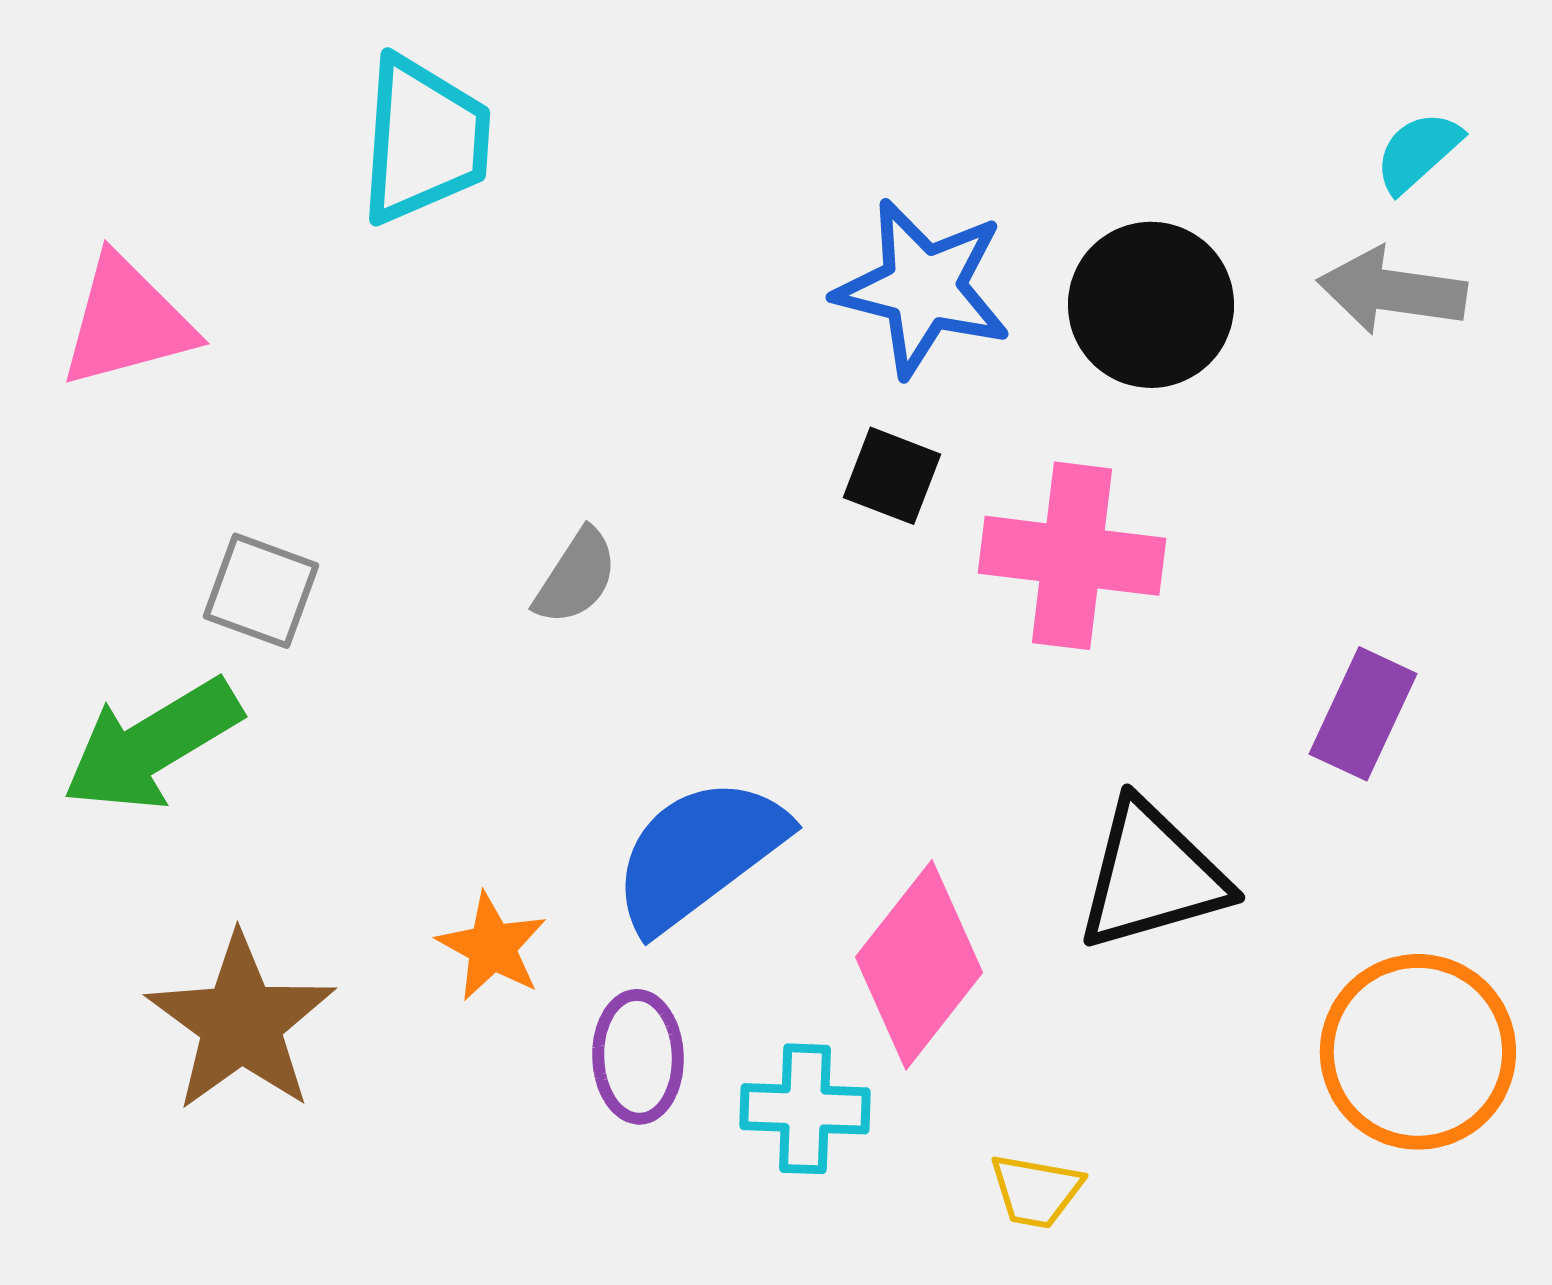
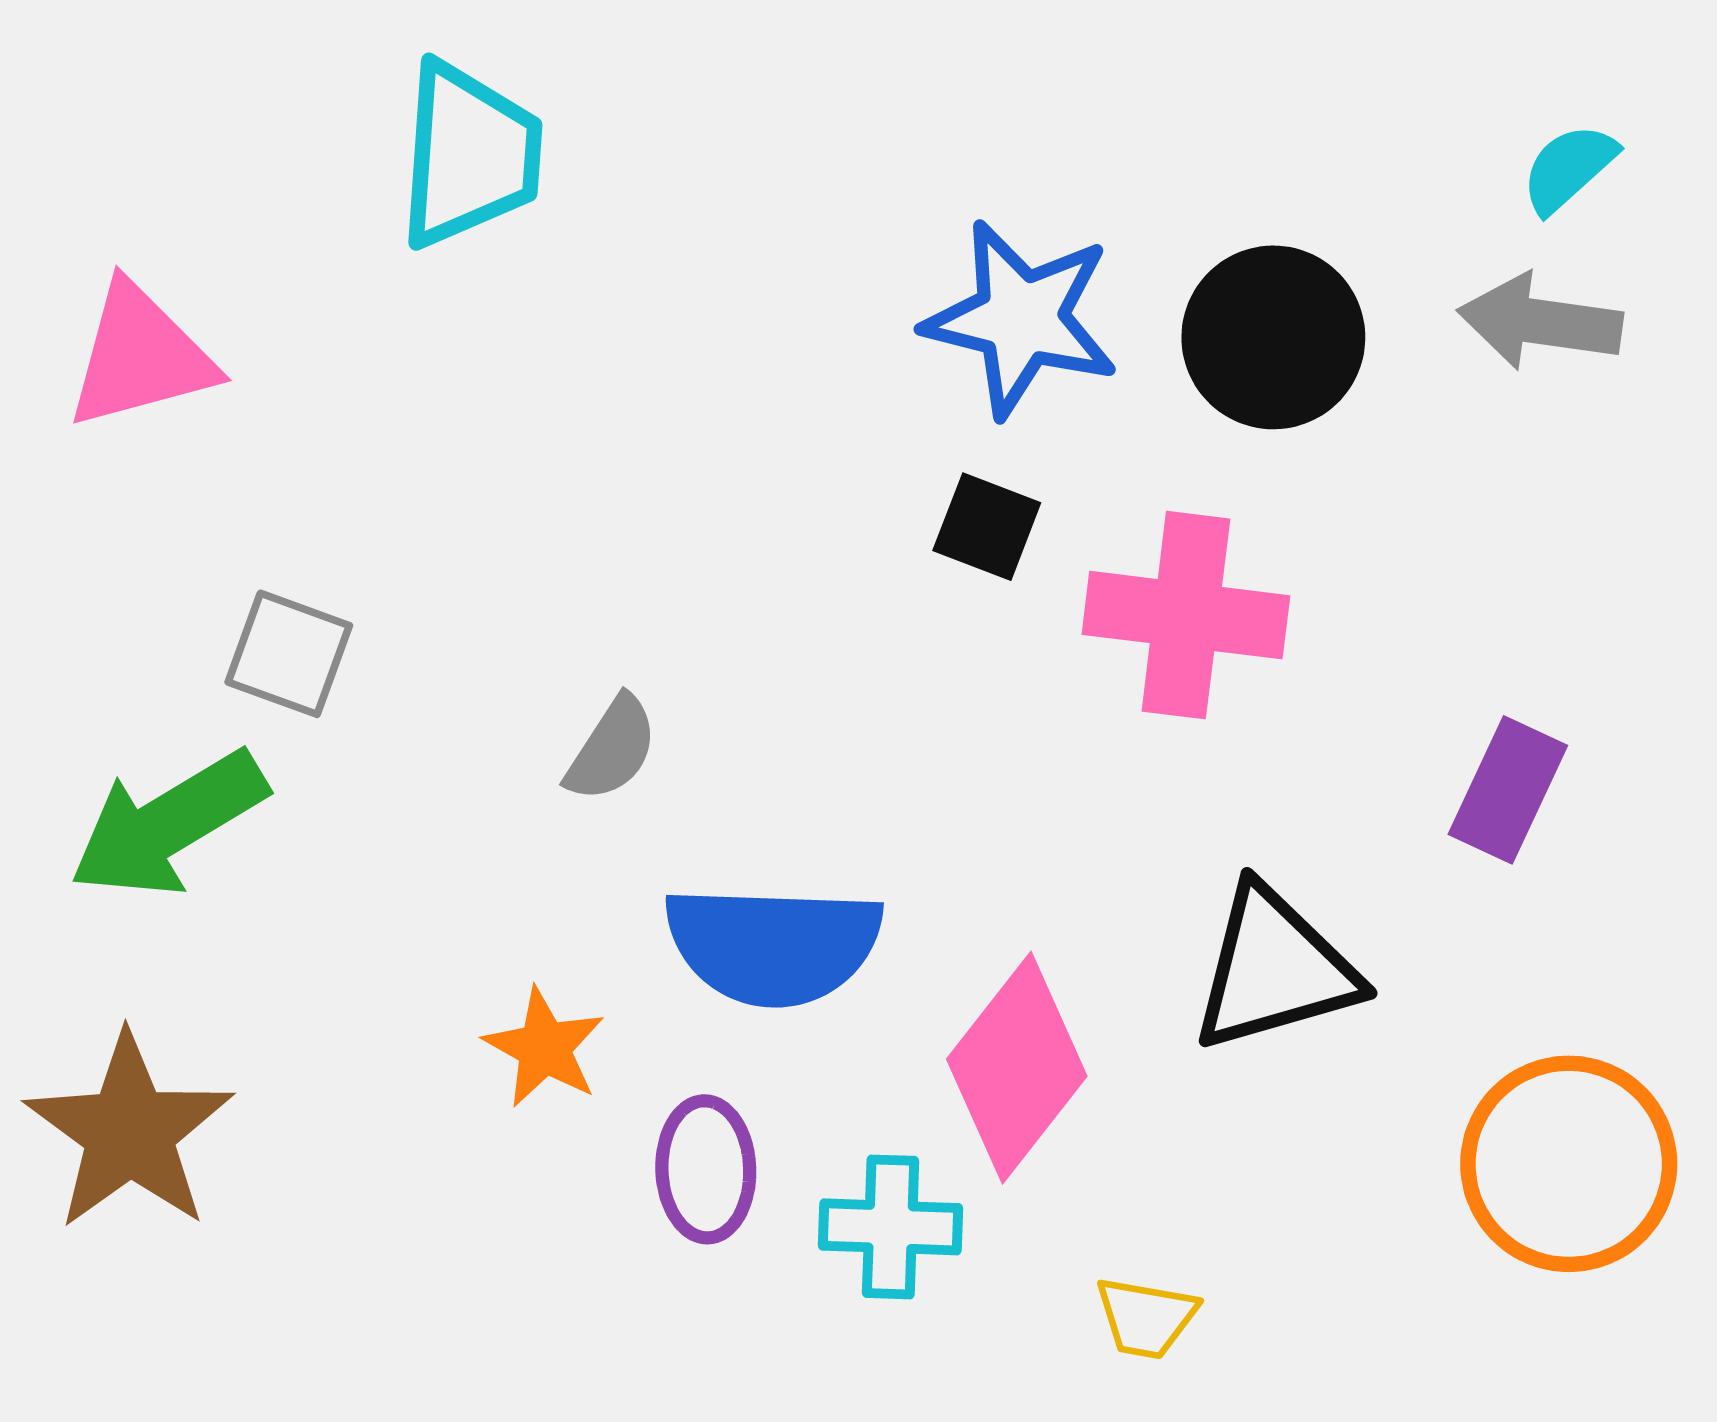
gray semicircle: (576, 577) -> (612, 749), moved
blue semicircle: (699, 854) -> (773, 945), turned -141
brown star: (241, 1023) -> (129, 1132), moved

